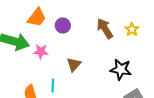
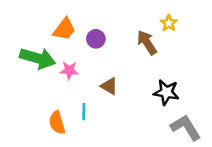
yellow star: (132, 30) -> (169, 23), moved
brown triangle: (74, 64) -> (109, 86), turned -42

